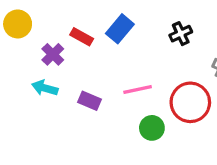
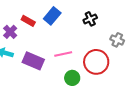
purple rectangle: (90, 101) -> (33, 61), size x1.5

